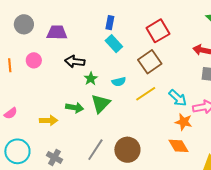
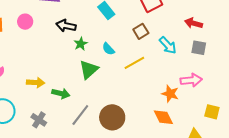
brown square: (150, 62) -> (141, 31), size x0.7
cyan semicircle: (119, 82) -> (108, 49), turned 56
cyan arrow: (178, 98) -> (168, 45), moved
green arrow: (75, 108) -> (61, 93), moved

